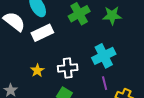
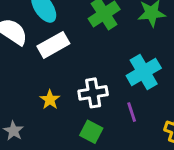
purple line: (105, 83) -> (132, 112), moved

